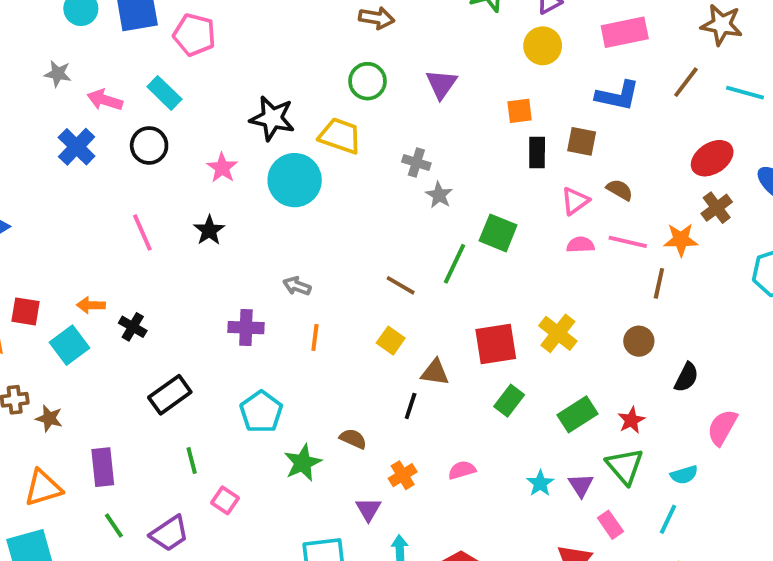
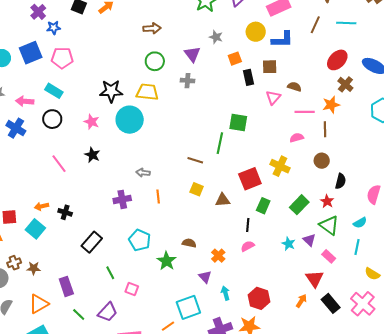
yellow circle: (543, 46) -> (256, 32), moved
gray cross: (416, 162) -> (188, 81), moved
gray star: (439, 195) -> (216, 37), moved
pink semicircle: (580, 245) -> (297, 138), moved
black semicircle: (686, 377) -> (340, 181), moved
black line: (411, 406) -> (248, 225), moved

